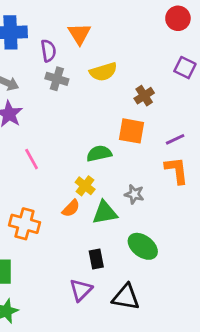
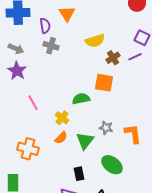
yellow semicircle: (103, 72) -> (95, 41), moved
purple line: (175, 139) -> (135, 57), moved
orange L-shape: (177, 170) -> (133, 134), moved
yellow cross: (85, 186) -> (62, 118), moved
green triangle: (105, 213) -> (85, 141), turned -42

